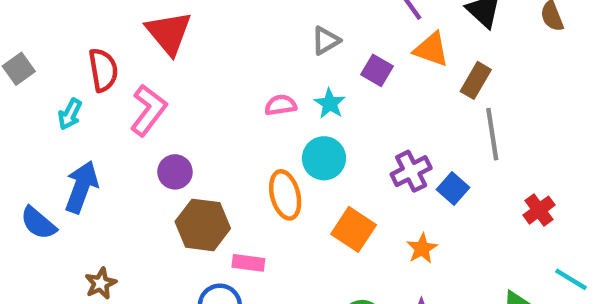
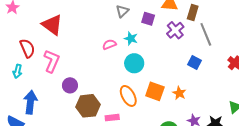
purple cross: (411, 171) -> (175, 30), moved
orange ellipse: (285, 195) -> (128, 96), moved
orange star: (422, 248) -> (179, 93), moved

